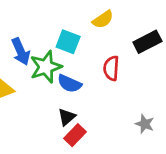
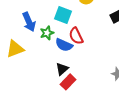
green star: (46, 67) -> (47, 33), size x0.6
red semicircle: (111, 68) -> (76, 36), moved, turned -30

